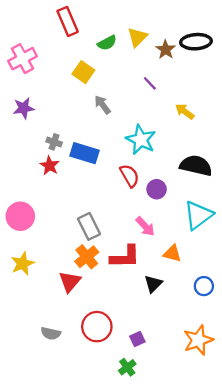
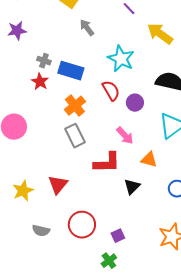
yellow arrow: (185, 111) -> (160, 34), size x1.5
orange cross: (87, 257) -> (75, 106), moved
yellow star: (23, 264) -> (23, 191), moved

